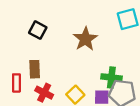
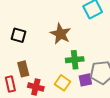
green cross: (111, 78) -> (75, 60), moved

